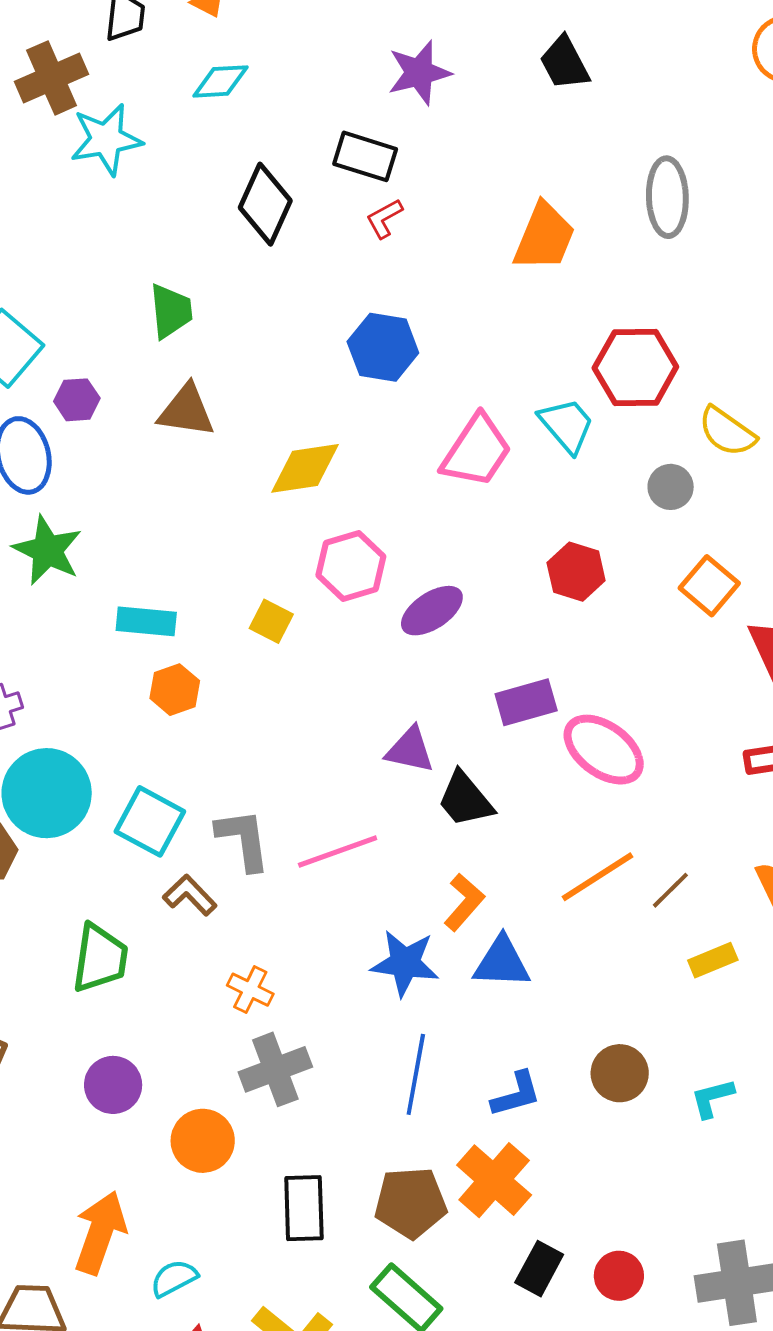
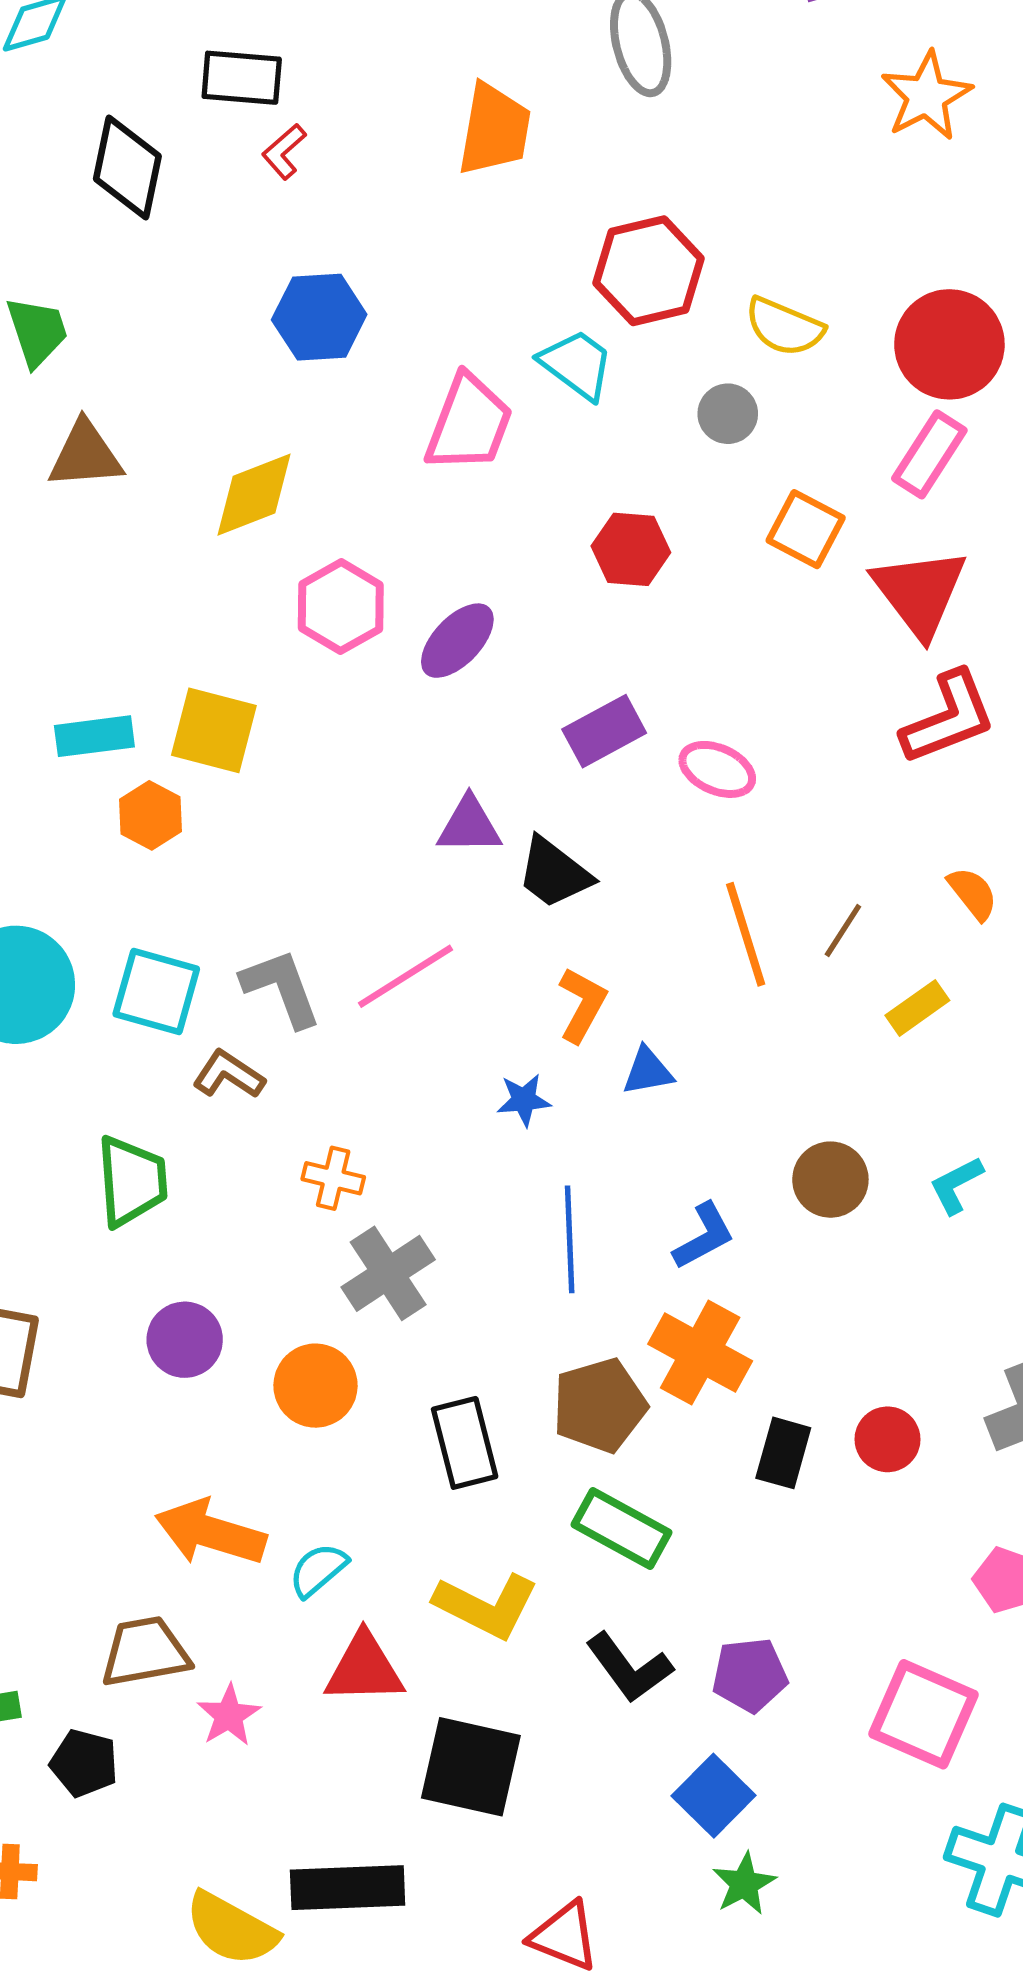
yellow square: (271, 621) -> (214, 730), moved, size x1.6
pink ellipse: (604, 750) -> (717, 769), size x0.7
orange line: (597, 877) -> (746, 934), turned -62
blue triangle: (502, 962) -> (648, 1071), size x0.7
blue star: (405, 963) -> (524, 1100), size x0.6
orange arrow: (100, 1232) -> (210, 1532), turned -80

